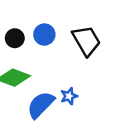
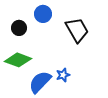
blue circle: (44, 35) -> (43, 14), moved

